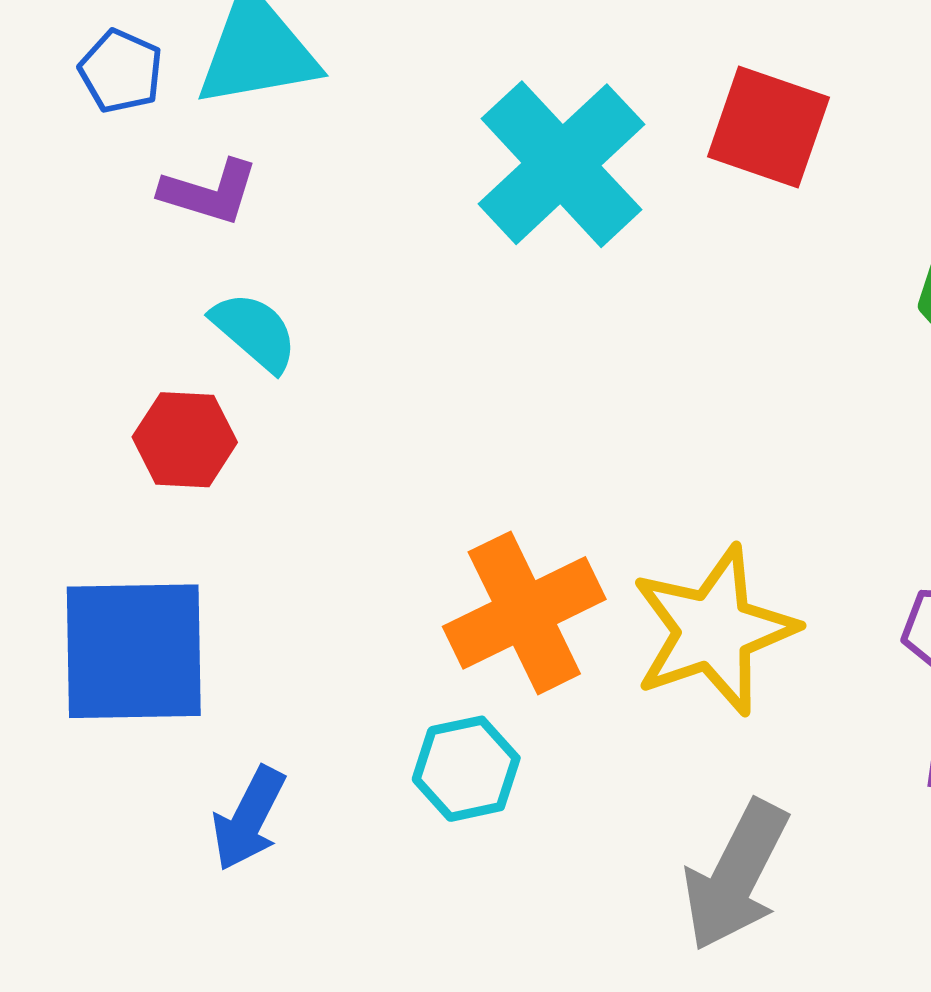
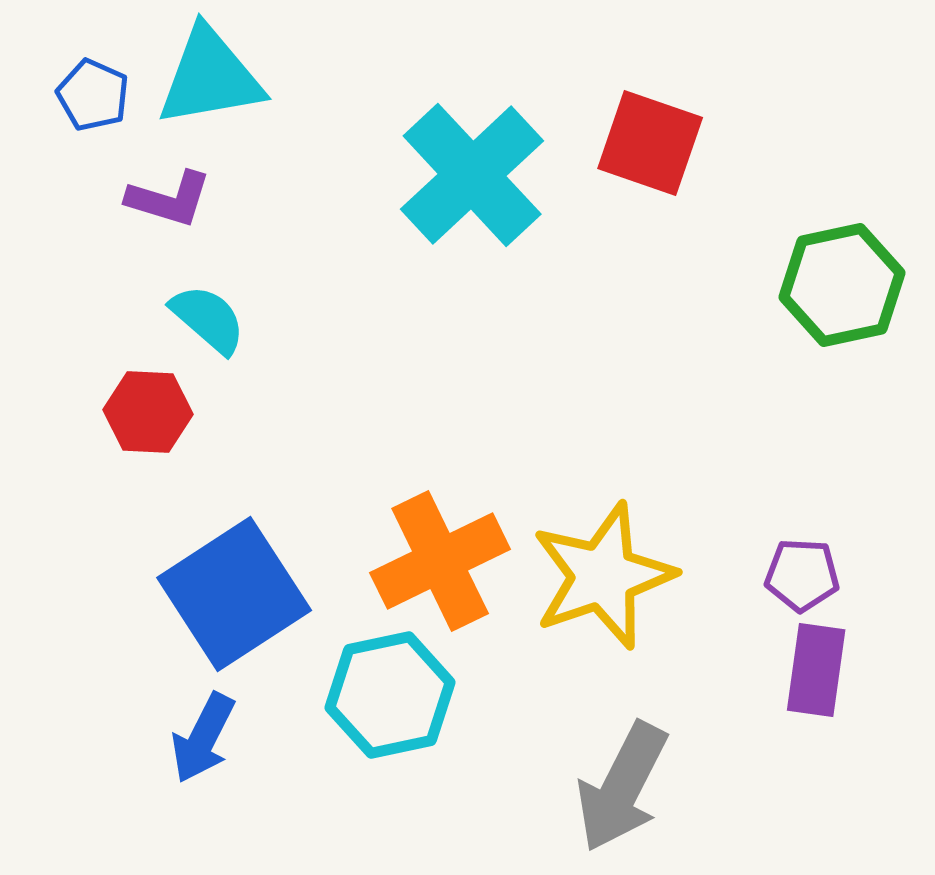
blue square: (134, 651) -> (234, 594), moved, turned -32
cyan hexagon: (466, 769) -> (390, 695), size x1.4

